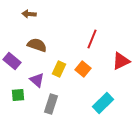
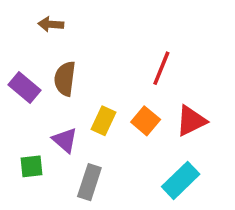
brown semicircle: (37, 45) -> (65, 79), turned -102
purple rectangle: (12, 61) -> (25, 87), moved
red triangle: (121, 61) -> (191, 121), moved

